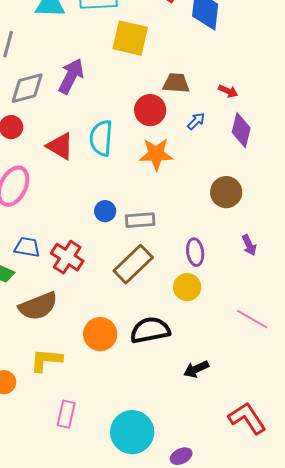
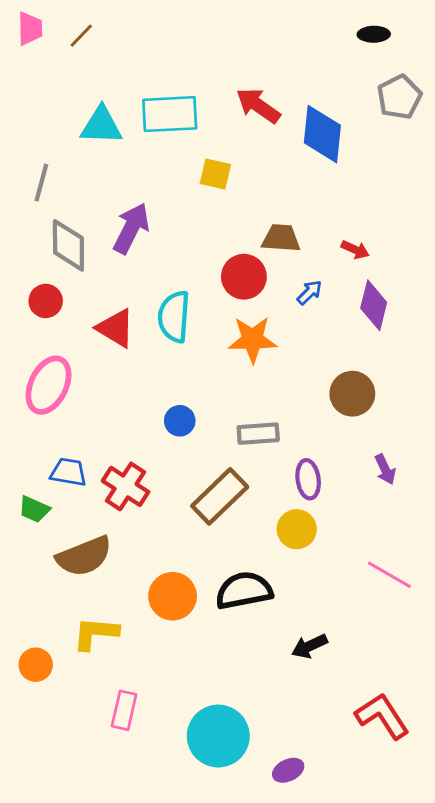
yellow square: (130, 38) -> (215, 174), size x0.6
gray diamond: (27, 88) -> (68, 245), turned -75
gray rectangle: (140, 220) -> (258, 434), moved

